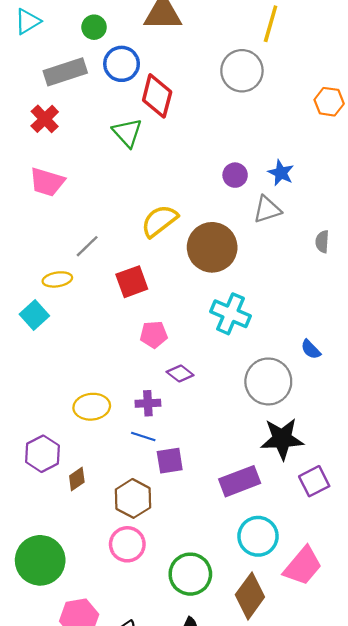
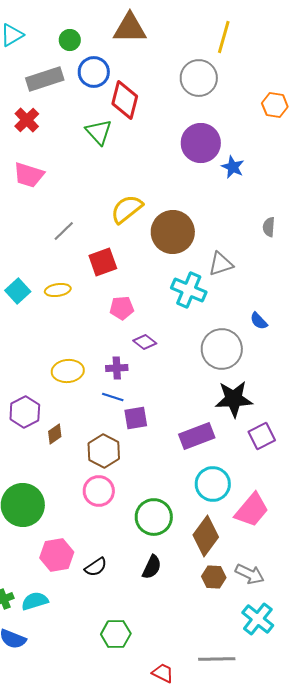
purple circle: (235, 175) -> (201, 143), moved, size x1.8
gray triangle: (267, 209) -> (221, 264), moved
yellow ellipse: (57, 279) -> (58, 290), moved

